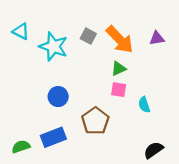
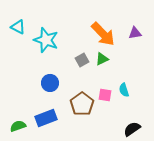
gray square: (88, 36) -> (82, 60), moved, turned 32
pink square: (119, 90) -> (105, 95), moved

